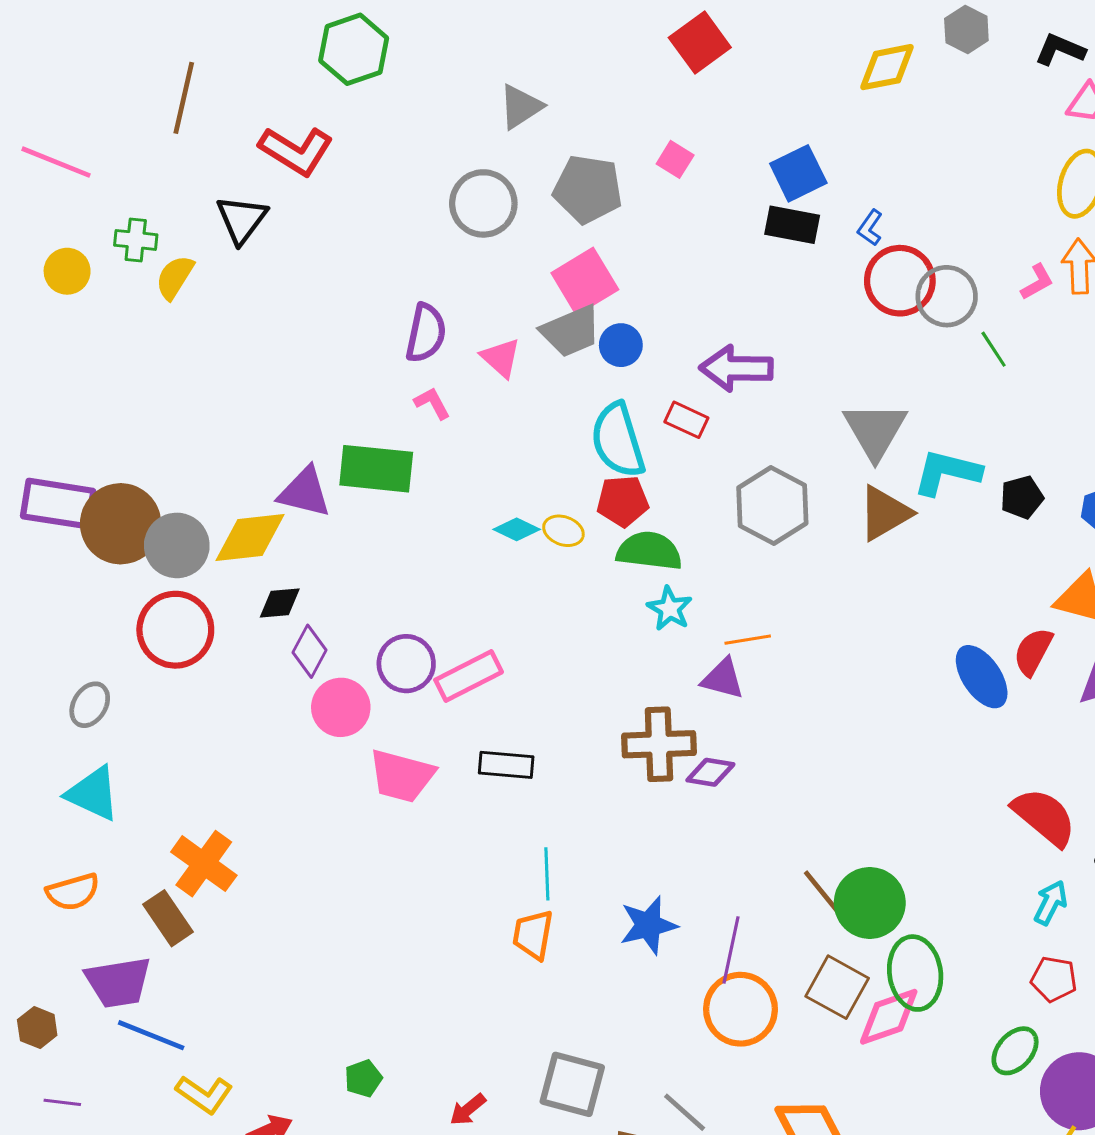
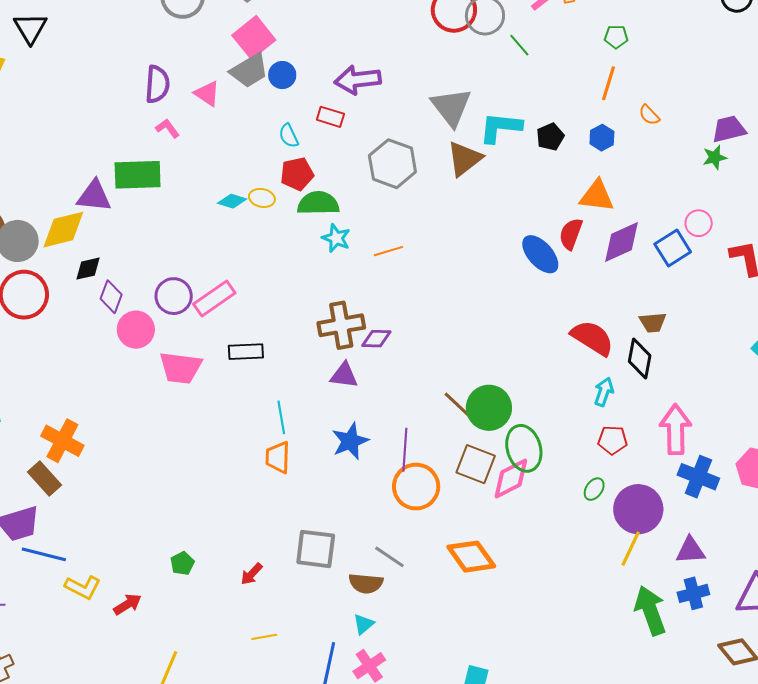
cyan semicircle: (618, 440) -> (289, 136), size x0.5
purple triangle: (723, 679) -> (344, 375), moved
green ellipse: (1015, 1051) -> (594, 489), size x0.7

